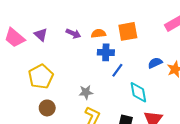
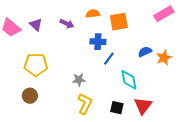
orange semicircle: (99, 34) -> (93, 14), moved
yellow pentagon: (41, 77) -> (36, 65), turned 30
brown circle: (47, 108) -> (30, 96), moved

